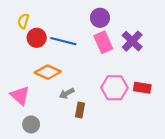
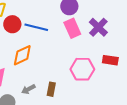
orange diamond: (48, 72) -> (22, 55), turned -50
red rectangle: (142, 88) -> (110, 60), moved
gray arrow: (67, 93) -> (28, 89), moved

